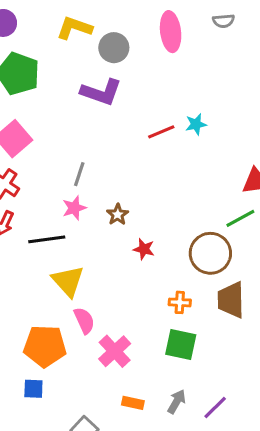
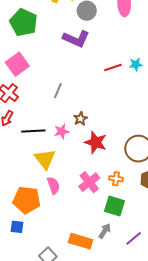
pink star: (74, 208) -> (62, 131), moved
red star: (144, 249) -> (96, 142), size x1.6
pink cross: (115, 351) -> (89, 182), moved
gray arrow: (177, 402) -> (105, 231), moved
orange rectangle: (133, 403) -> (81, 241), size x1.6
purple line: (215, 407) -> (134, 238), moved

